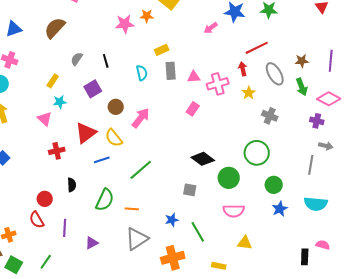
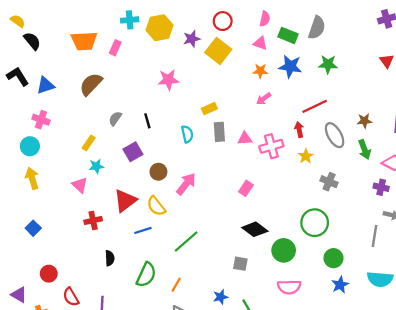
orange star: (147, 16) -> (260, 71), moved
pink arrow: (211, 28) -> (264, 99), moved
pink rectangle: (193, 109) -> (246, 188), moved
red circle: (45, 199) -> (49, 274), moved
orange line: (132, 209) -> (176, 285), turned -64

